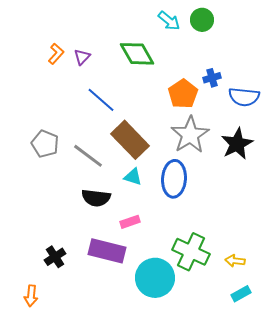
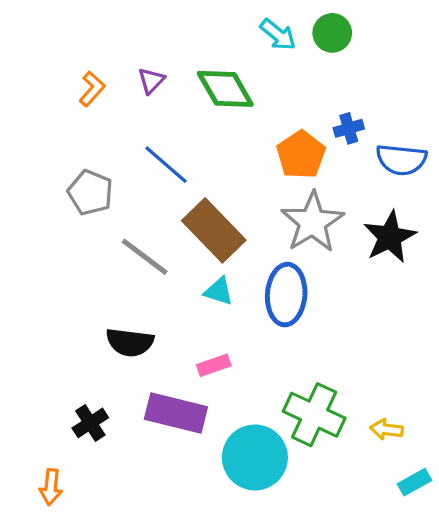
purple triangle: (82, 57) -> (151, 81), moved
gray pentagon: (45, 144) -> (90, 193), moved
black semicircle: (96, 198) -> (130, 342), moved
cyan rectangle: (241, 294) -> (414, 482), moved

